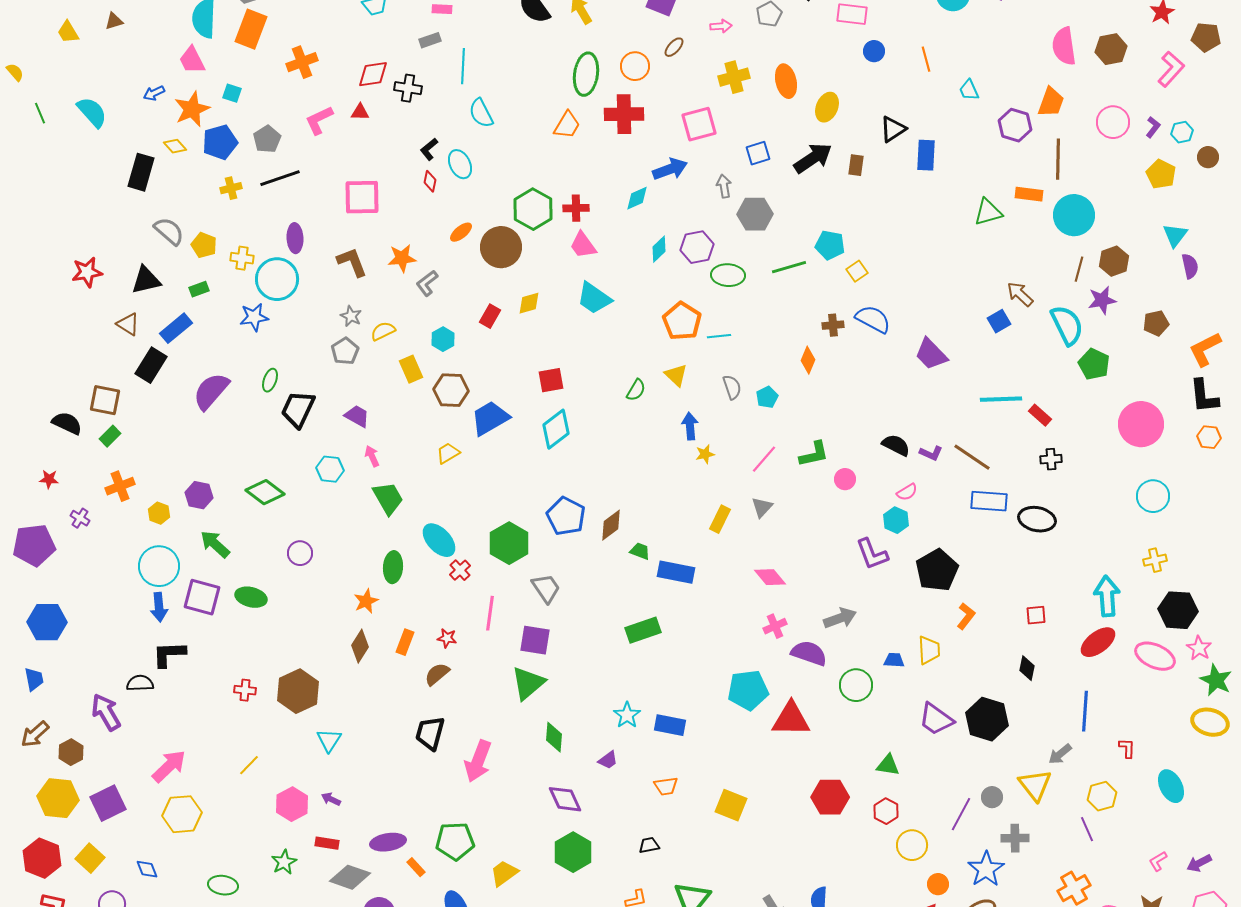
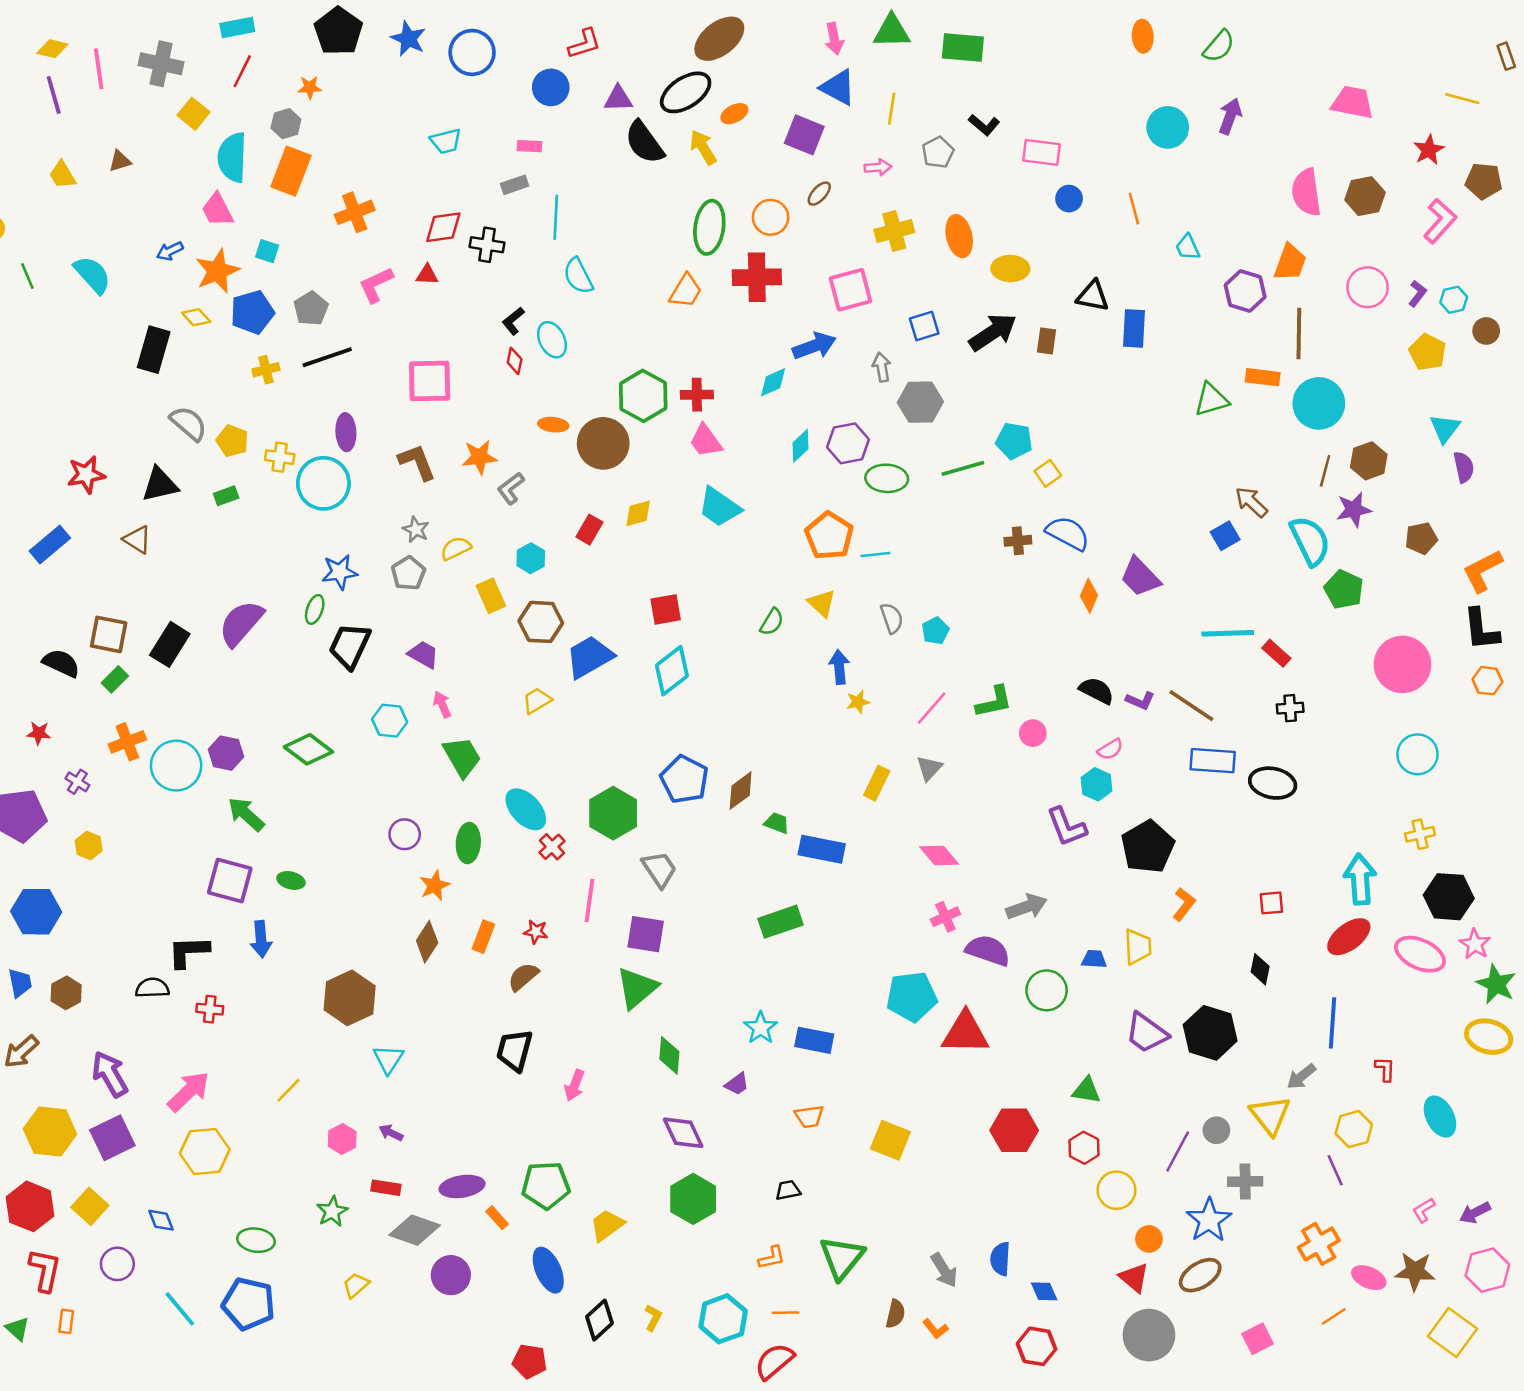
yellow ellipse: (827, 107) -> (1010, 269), turned 68
black triangle: (893, 129) -> (1093, 296), turned 44
orange ellipse: (461, 232) -> (553, 425), turned 45
blue star: (254, 317) -> (340, 572), moved
blue rectangle: (176, 328) -> (50, 545), moved
orange diamond: (808, 360) -> (1089, 596), moved
black rectangle: (151, 365) -> (170, 644), moved
yellow hexagon: (159, 513) -> (89, 846), moved
purple circle: (300, 553) -> (405, 834), moved
cyan circle: (159, 566) -> (176, 766), moved
green ellipse: (251, 597) -> (291, 880), size x0.7
blue arrow: (159, 607) -> (261, 939), moved
red cross: (245, 690) -> (210, 1009), moved
purple arrow: (106, 712) -> (110, 1074), moved
brown hexagon: (71, 752) -> (66, 993), moved
pink arrow: (478, 761) -> (574, 1085), size x0.6
pink hexagon: (292, 804) -> (342, 1139), size x0.7

